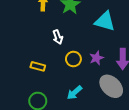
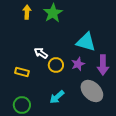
cyan triangle: (105, 21) -> (86, 42), moved
white arrow: (58, 37) -> (41, 53), moved, turned 144

